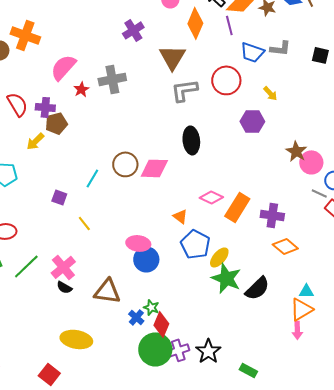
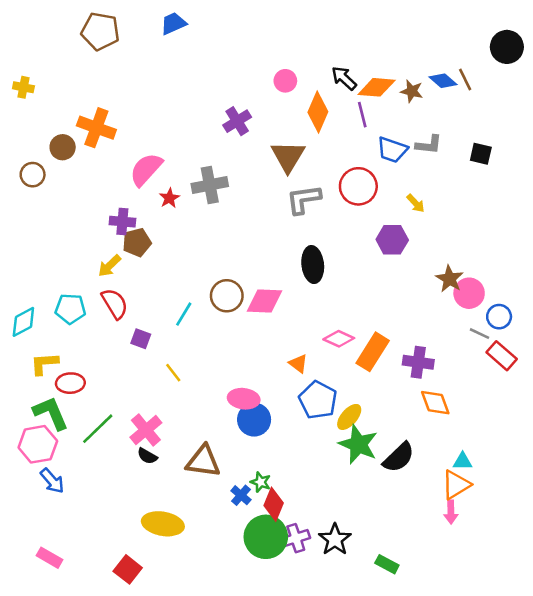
red semicircle: (17, 104) -> (115, 304), moved
orange diamond: (285, 246) -> (435, 403), turned 30

